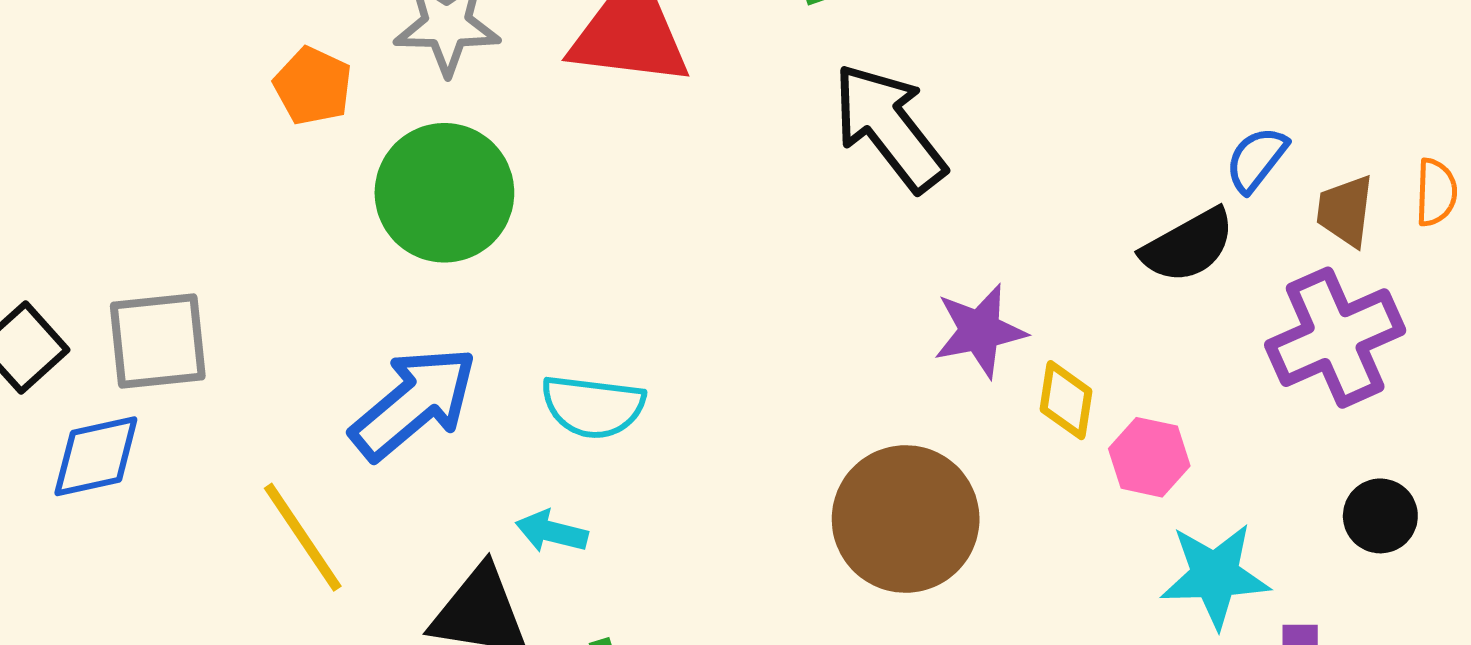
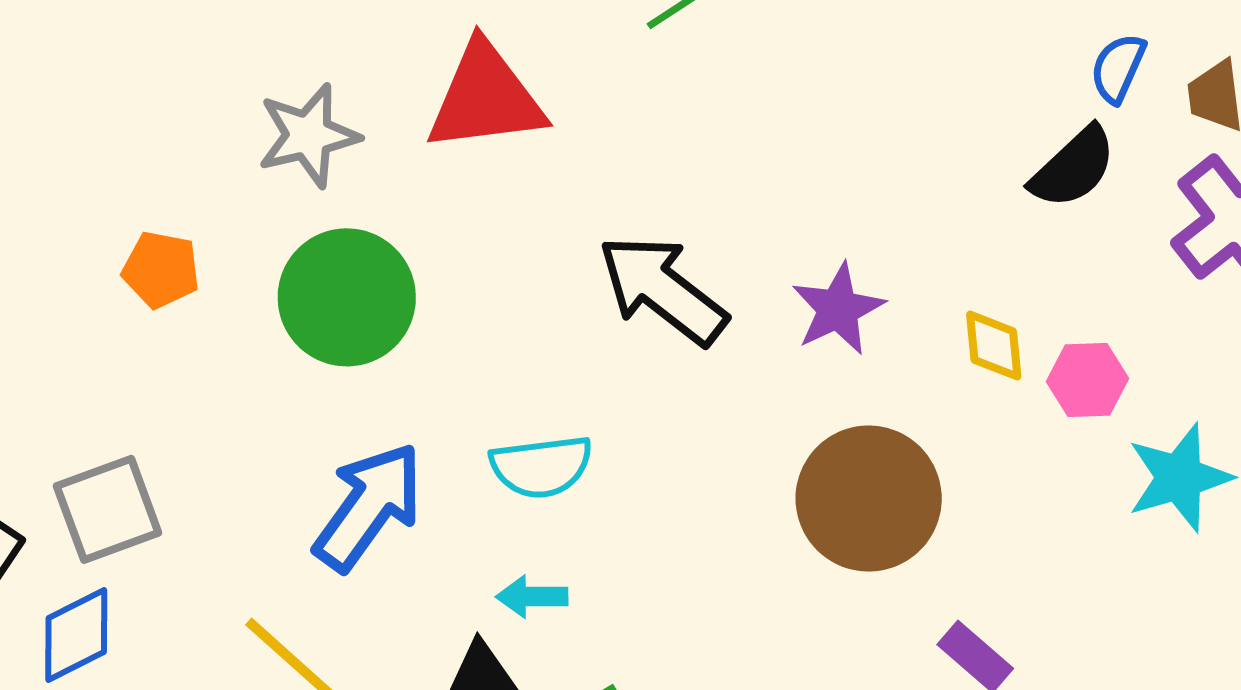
orange pentagon: (313, 86) -> (161, 270), moved
black arrow: (889, 127) -> (663, 290), moved
purple star: (980, 331) -> (838, 309), moved

